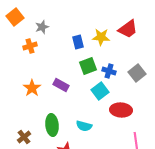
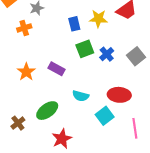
blue cross: (109, 71) -> (107, 54), turned 32
cyan square: (100, 91) -> (105, 116), moved
green ellipse: (52, 125) -> (47, 111), turned 60
cyan semicircle: (84, 126) -> (81, 96), moved

